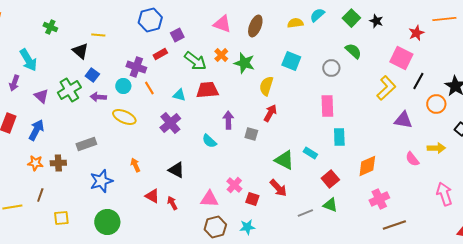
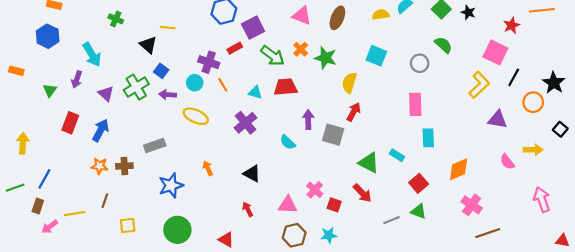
purple square: (177, 35) -> (253, 28), size x1.5
gray square: (251, 134) -> (333, 135), size x1.5
red triangle: (152, 196) -> (226, 240), moved
pink cross: (379, 199) -> (472, 205), turned -30

